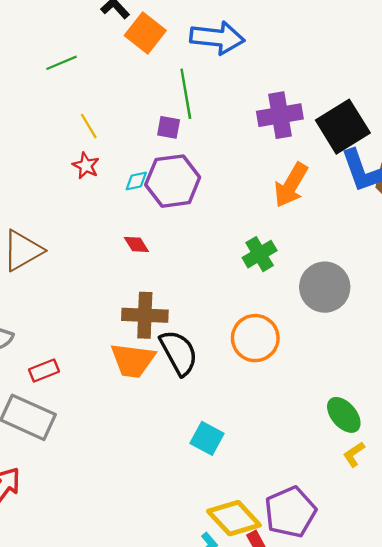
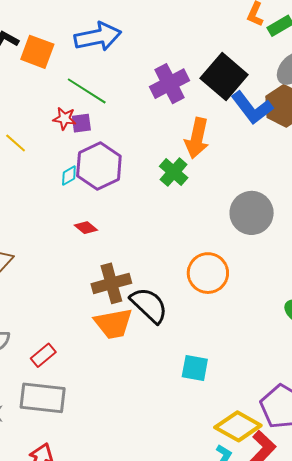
green line: (186, 94) -> (87, 91), turned -30
red star: (86, 166) -> (65, 119), moved
green cross: (260, 254) -> (174, 172), moved

